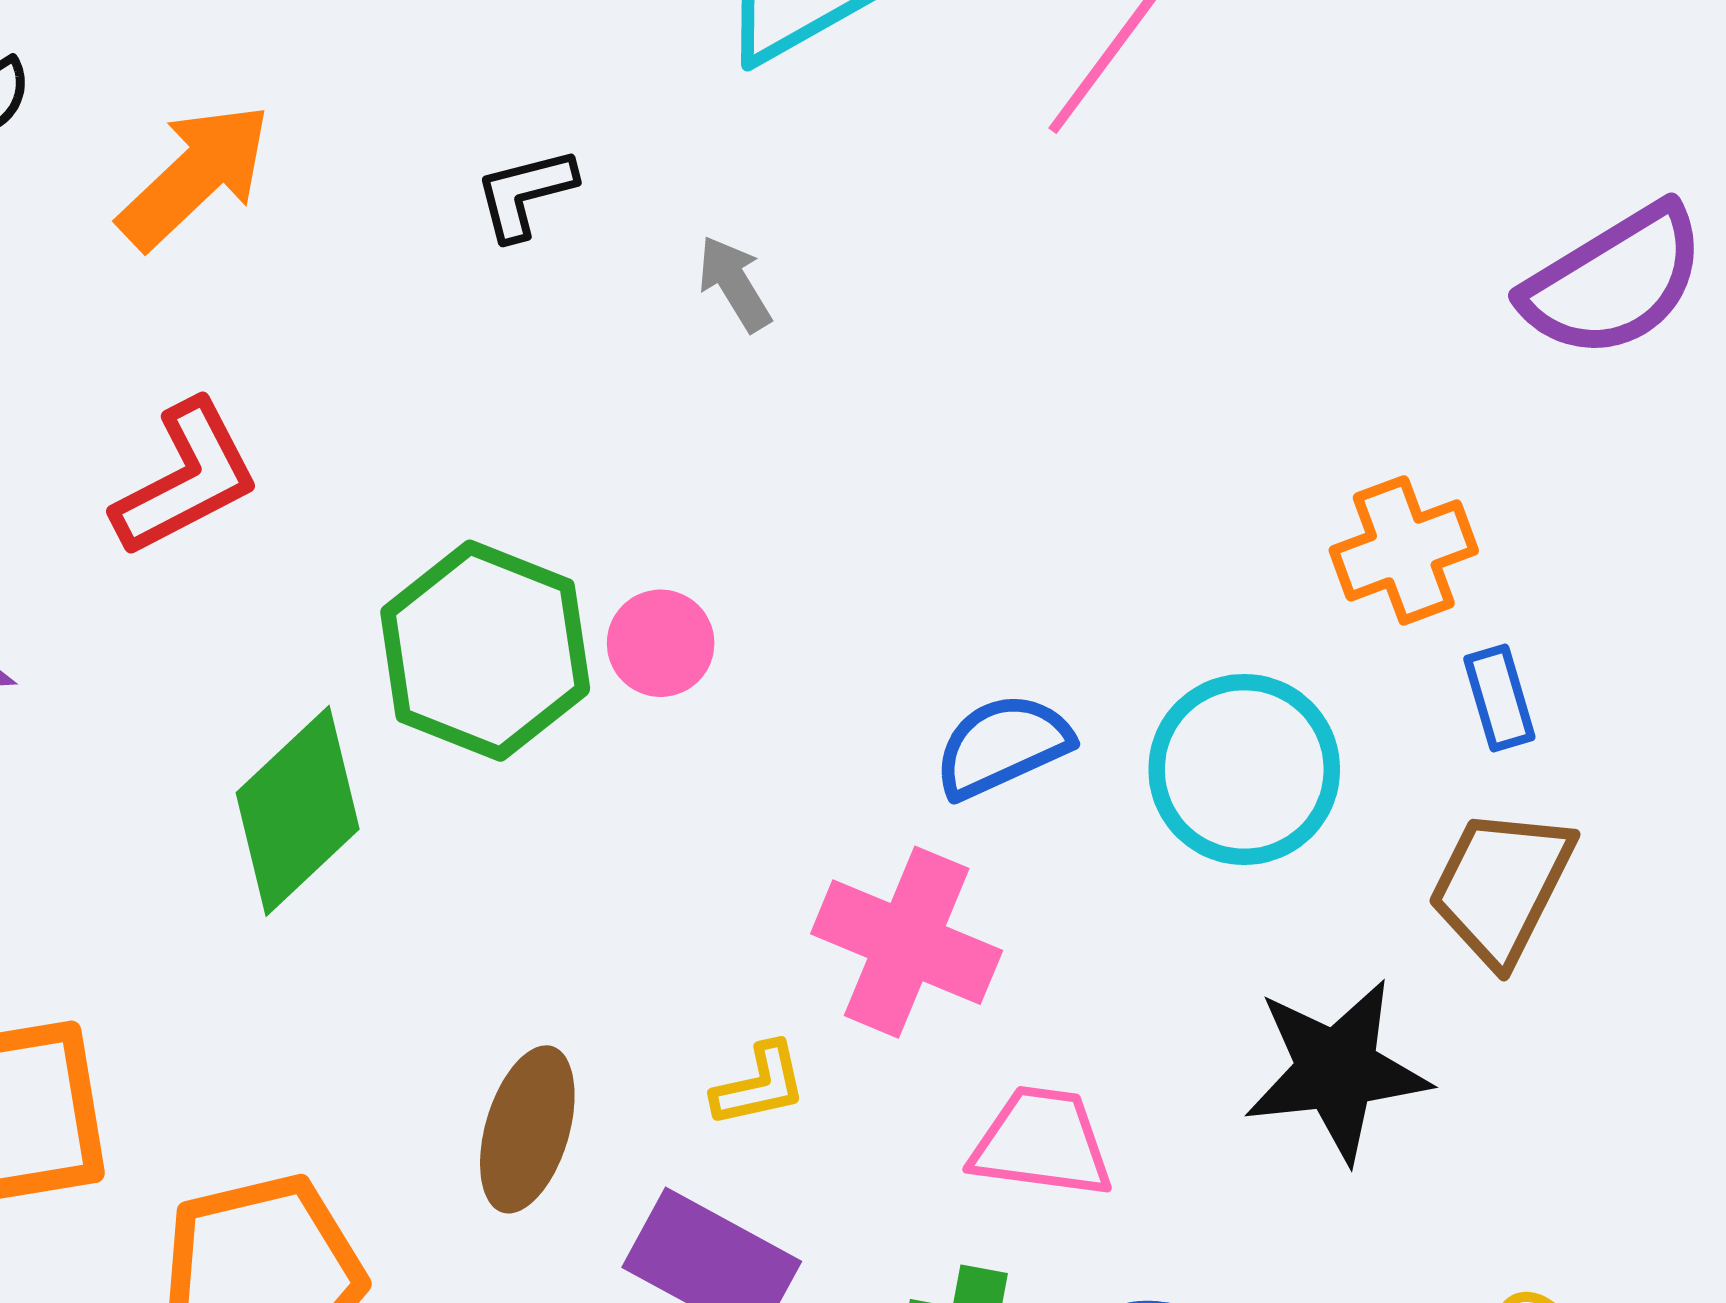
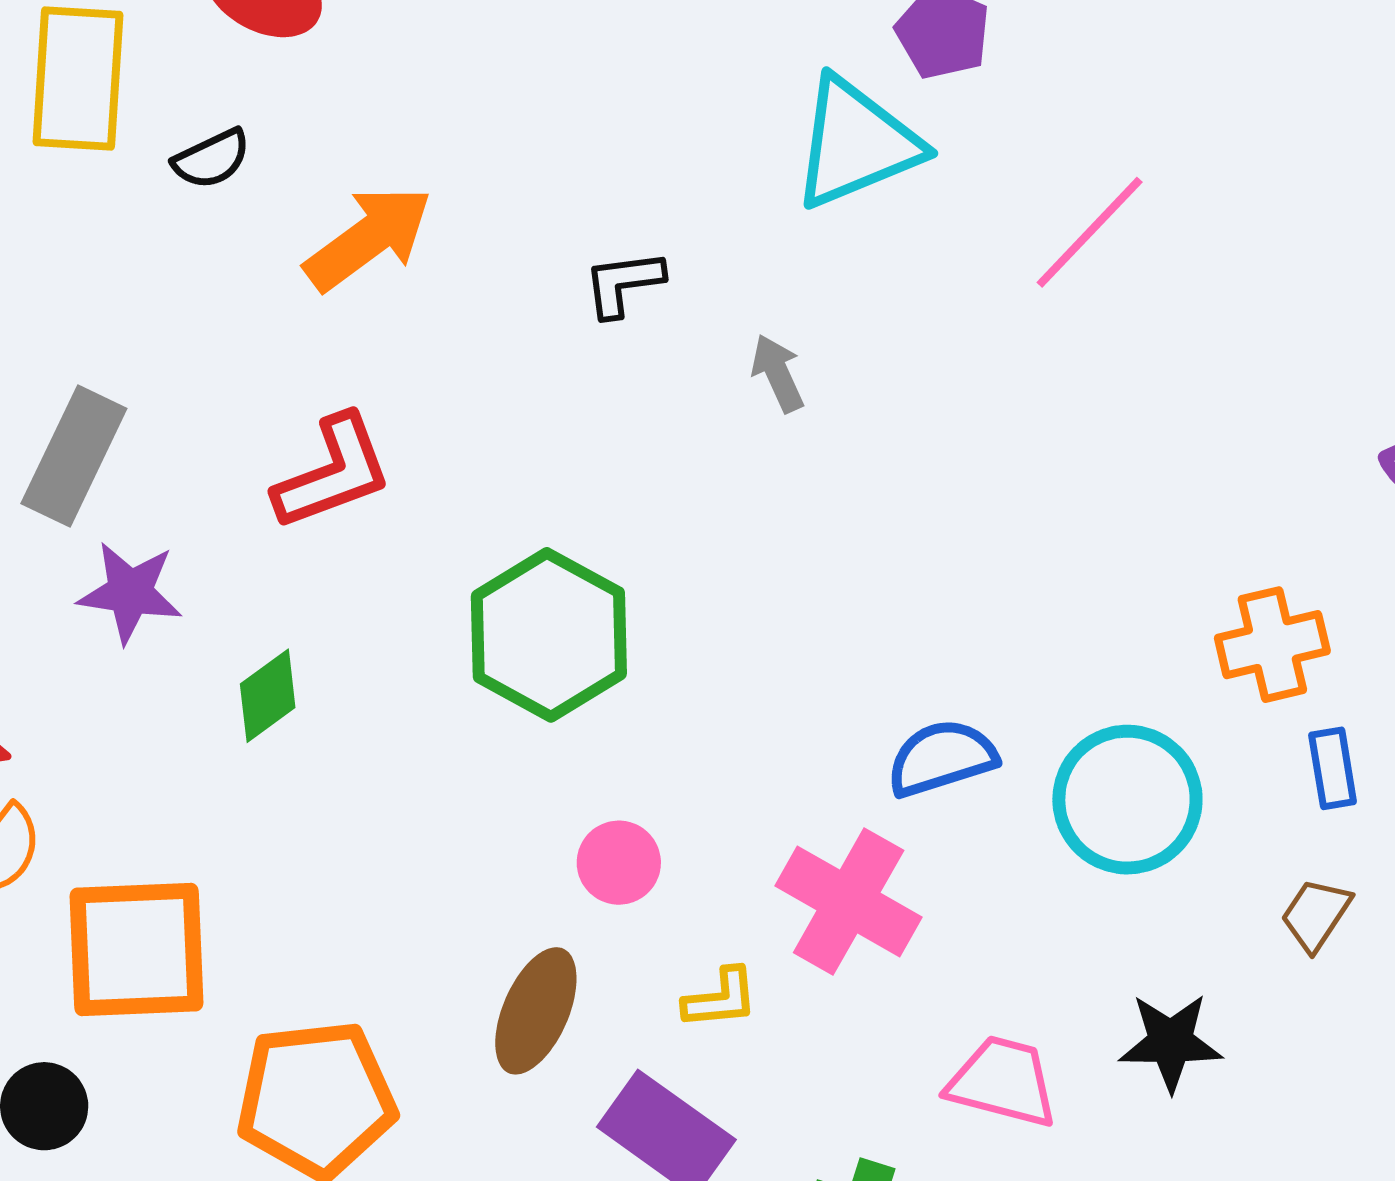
pink circle: (661, 643) -> (619, 863), moved
green diamond: (298, 811) -> (268, 696), moved, size x0.6
brown trapezoid: (1501, 886) -> (1316, 915), size x0.6
black star: (1337, 1070) -> (1171, 1042), size x0.7
pink trapezoid: (1042, 1143) -> (1003, 1082), moved

